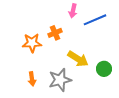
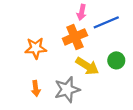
orange cross: (55, 33) -> (75, 37), moved, size x1.5
green circle: (104, 69) -> (116, 60), moved

